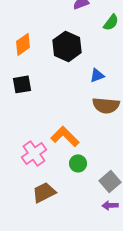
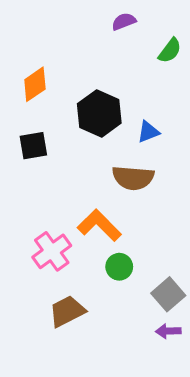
black hexagon: (67, 46) -> (99, 113), moved
brown semicircle: (106, 105) -> (133, 178), moved

